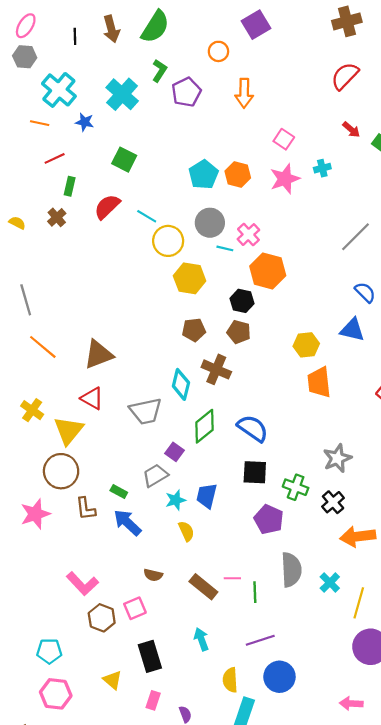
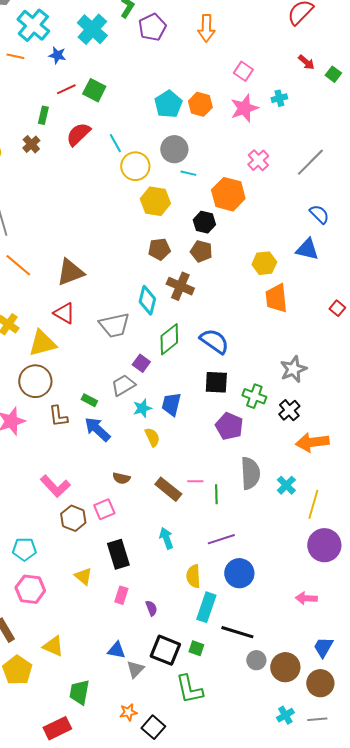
red line: (55, 158) -> (66, 89), moved
cyan line: (147, 216) -> (115, 143), turned 30
pink cross: (248, 235) -> (258, 160), moved
yellow triangle: (69, 430) -> (42, 343), turned 36

